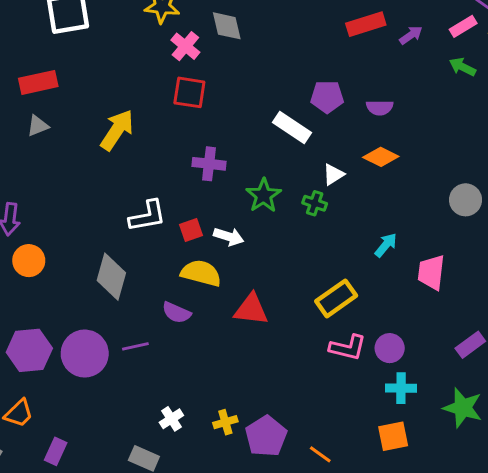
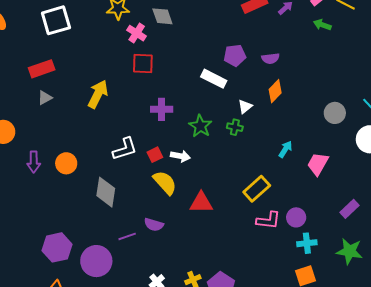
orange diamond: (381, 157) -> (275, 91), turned -65
orange circle: (29, 261) -> (66, 163), moved
pink trapezoid: (431, 272) -> (318, 164), turned 30
yellow semicircle: (201, 273) -> (165, 183), turned 40
purple semicircle: (176, 313) -> (154, 225), moved
purple circle: (85, 354) -> (96, 261), moved

